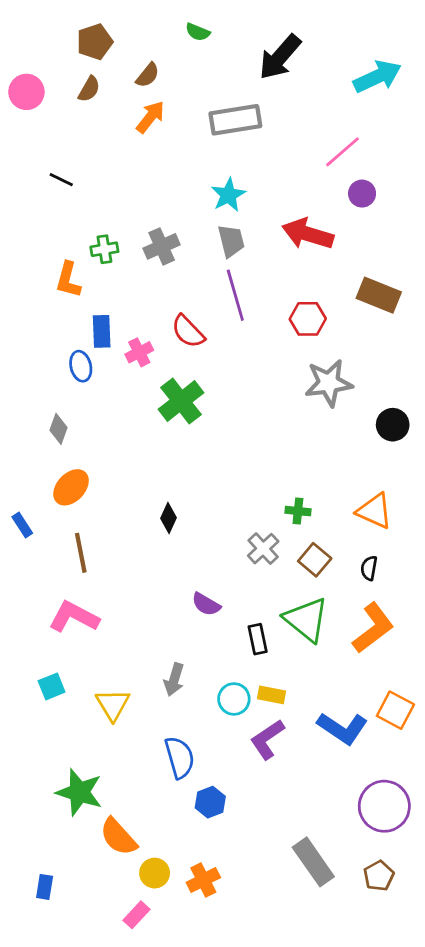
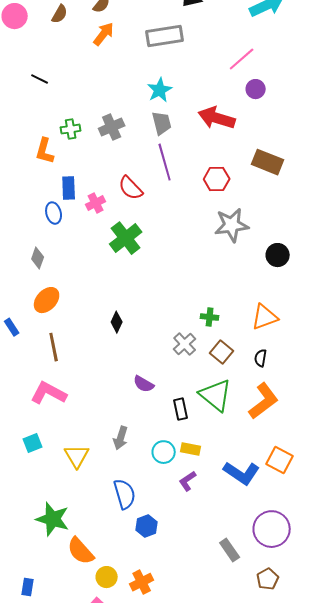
orange triangle: (375, 511) -> (265, 317), turned -44
purple L-shape: (267, 739) -> (188, 481), size x0.7
gray rectangle: (313, 862) -> (230, 550), moved, size x0.7

